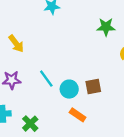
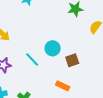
cyan circle: (69, 89) -> (53, 48), moved

